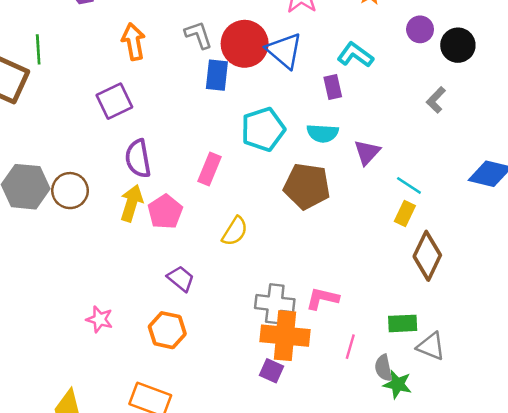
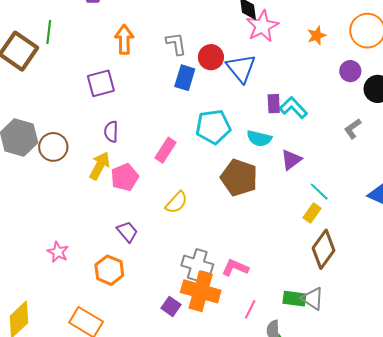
red circle: (245, 44) -> (211, 57), size x0.7
cyan L-shape: (355, 55) -> (293, 108), moved
purple semicircle: (138, 158) -> (111, 132), size x0.7
gray triangle: (431, 346) -> (313, 298), moved
purple square: (272, 371) -> (171, 306), moved

